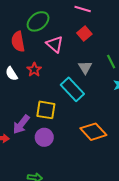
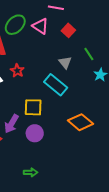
red square: (84, 33) -> (68, 30), moved
pink triangle: (55, 44) -> (40, 26), moved

